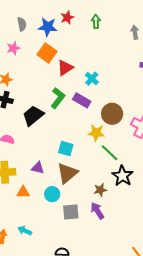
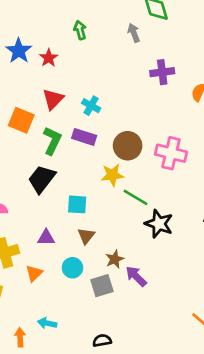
red star: (67, 17) -> (49, 58), moved
blue star: (48, 27) -> (19, 51), turned -30
orange square: (47, 53) -> (21, 120), moved
black trapezoid: (33, 116) -> (42, 179), moved
brown triangle: (67, 173) -> (86, 236), size x0.6
brown star: (100, 190) -> (115, 259), moved
orange triangle: (23, 192) -> (34, 273), turned -32

